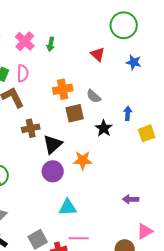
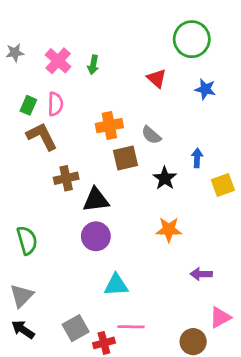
black triangle: (53, 144) -> (96, 200), turned 35
orange star: (83, 160) -> (169, 230), moved

